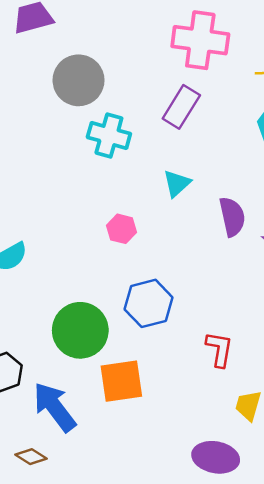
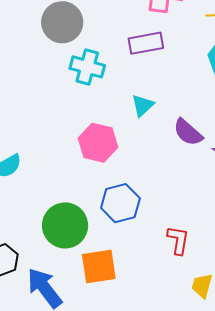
purple rectangle: (181, 107) -> (146, 43), turned 48
purple semicircle: (232, 217) -> (188, 132), turned 144
pink hexagon: (122, 229) -> (98, 143), size x1.6

